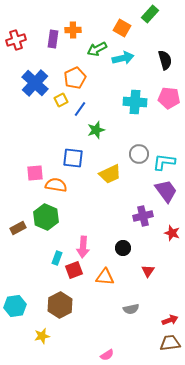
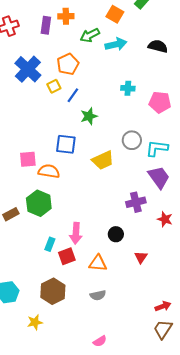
black semicircle: (165, 60) -> (158, 46), turned -60
pink pentagon: (169, 98) -> (160, 102), moved
cyan cross: (135, 102) -> (128, 88), size x0.6
gray semicircle: (131, 309) -> (98, 295), moved
brown trapezoid: (170, 343) -> (163, 329), turned -50

